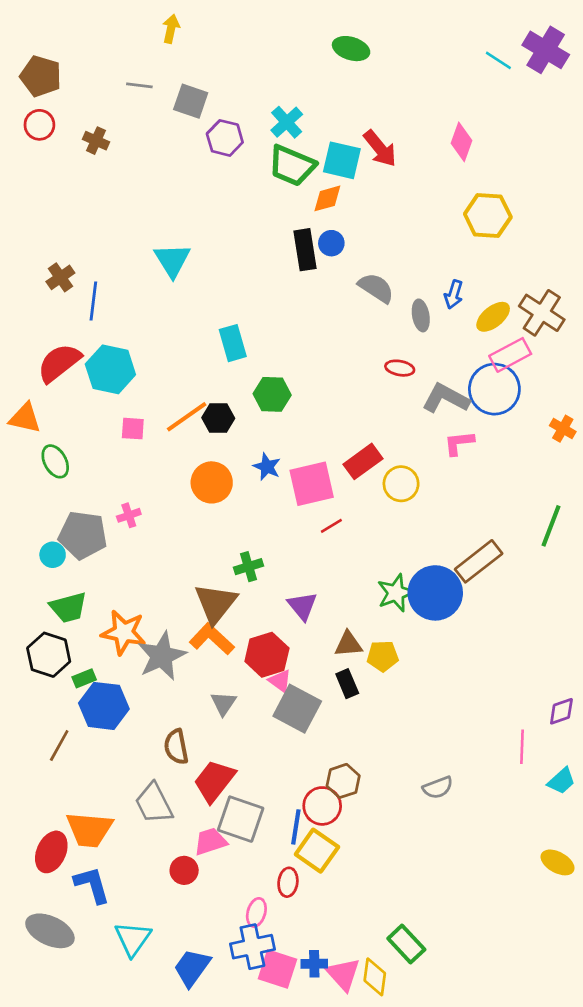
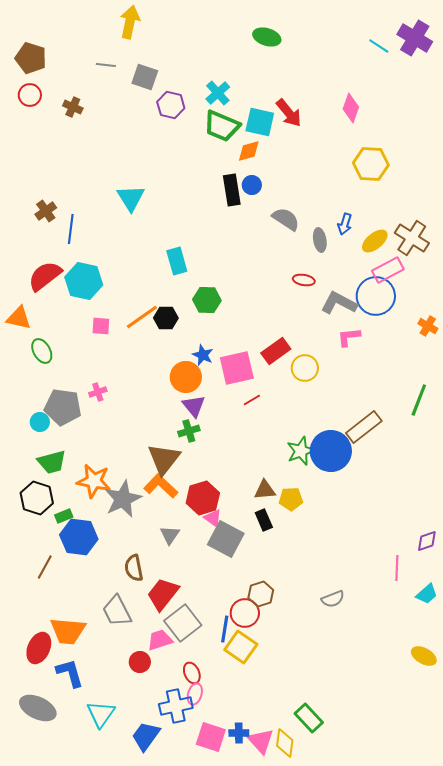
yellow arrow: (171, 29) -> (130, 22), size x1.5
orange circle: (212, 482) -> (186, 377), moved
purple triangle: (302, 606) -> (194, 406), moved
gray square: (241, 819) -> (183, 623), turned 33
red ellipse: (288, 882) -> (192, 673), moved, turned -30
blue cross: (252, 947) -> (176, 706), moved

